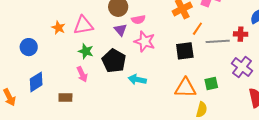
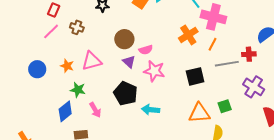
orange line: (197, 29) -> (213, 44), moved
blue circle: (29, 47) -> (37, 69), moved
green star: (86, 51) -> (78, 90), moved
blue diamond: (36, 82) -> (65, 111), moved

